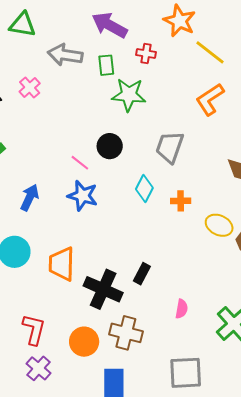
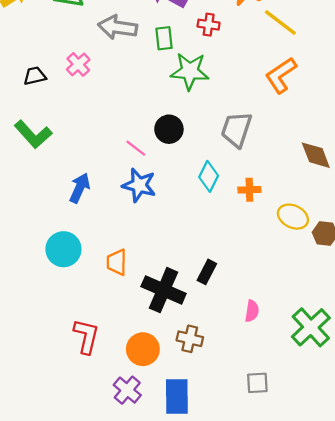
orange trapezoid: (62, 264) -> (117, 262), size x0.7
brown cross: (126, 333) -> (190, 339), size x0.7
purple cross: (39, 368) -> (127, 390), moved
gray square: (186, 373) -> (257, 383), size x0.6

